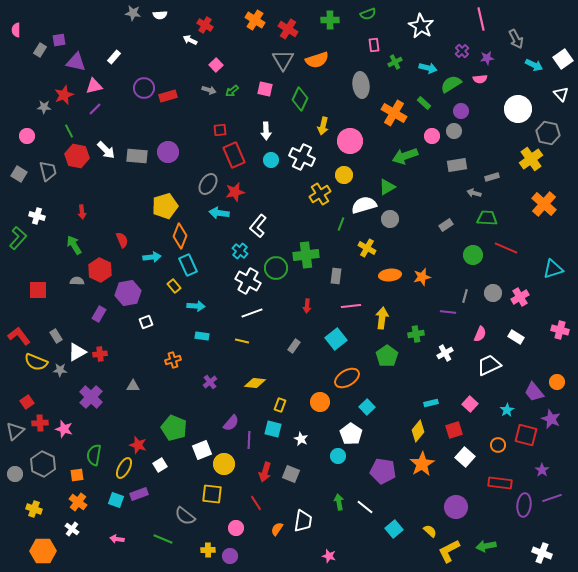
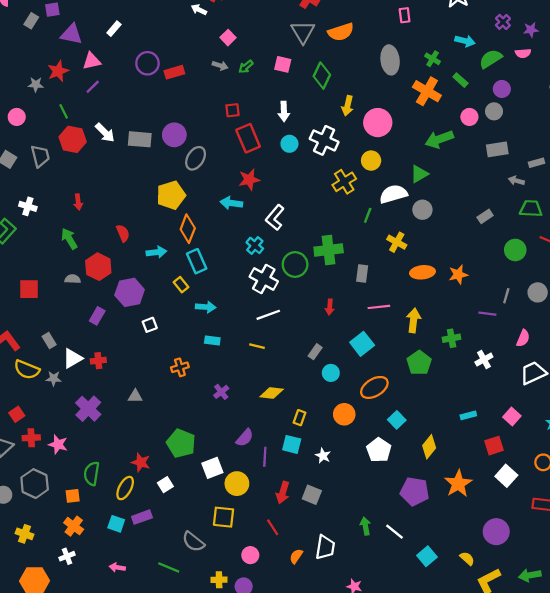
green cross: (395, 62) -> (433, 59), moved, turned -32
gray ellipse: (208, 184) -> (196, 158), moved
yellow diamond: (418, 431) -> (429, 447), moved
cyan circle: (338, 456) -> (331, 373), moved
white cross: (72, 529) -> (67, 556), turned 32

